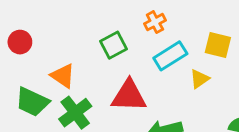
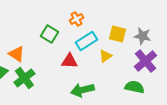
green square: (114, 45) -> (49, 34), turned -30
red triangle: (129, 96) -> (69, 61), moved, size x0.7

